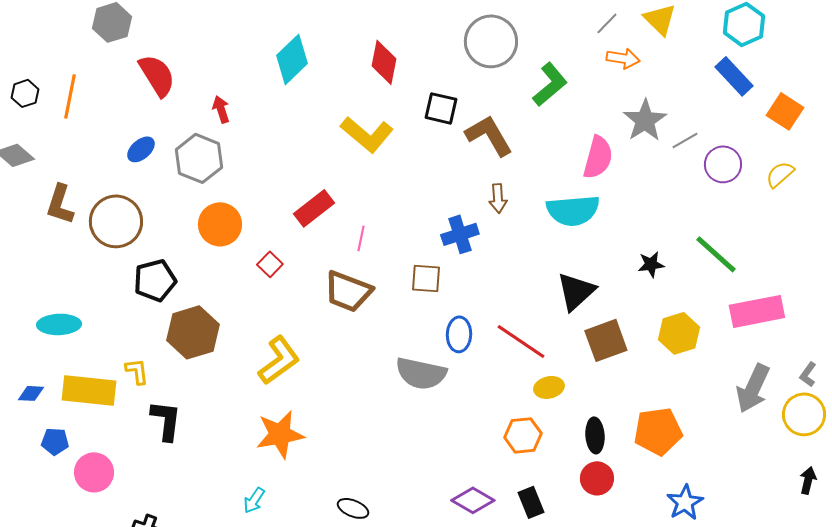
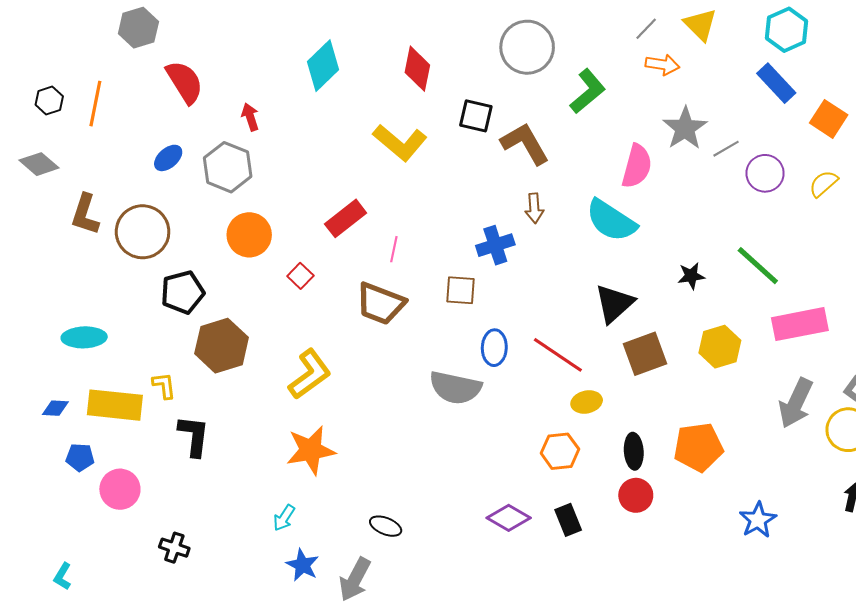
cyan semicircle: (573, 210) -> (611, 220), turned 38
blue star: (685, 502) -> (758, 520), moved

